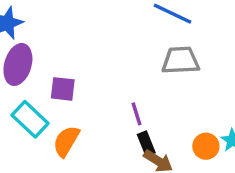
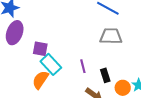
cyan rectangle: (30, 119) -> (51, 64), moved
black rectangle: (146, 144) -> (105, 75), moved

